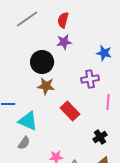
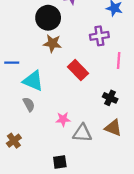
black cross: (100, 137) -> (110, 98), turned -32
gray semicircle: (24, 143) -> (29, 104), turned -64

